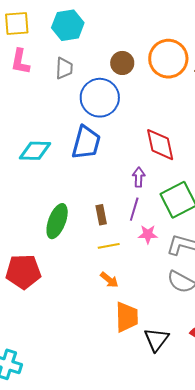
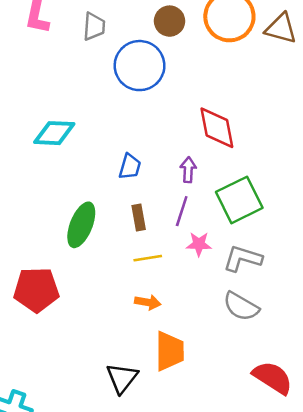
blue trapezoid: (86, 142) -> (130, 167), moved, size x0.6
orange arrow: (109, 280) -> (148, 302), turned -30
black triangle: (156, 339) -> (122, 378), moved

